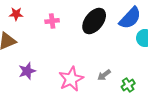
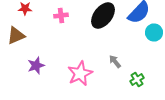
gray arrow: (104, 75) -> (115, 62), moved, turned 88

